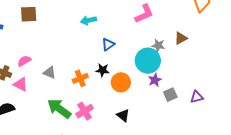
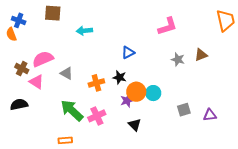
cyan arrow: (89, 20) -> (84, 31), moved
pink semicircle: (24, 61) -> (43, 59), size x1.5
cyan circle: (148, 61) -> (153, 93), moved, size x0.6
purple star: (155, 80) -> (127, 101), moved

